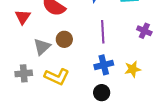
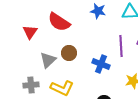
purple line: (103, 32) -> (121, 46), moved
blue cross: (104, 65) -> (101, 64), moved, turned 36

